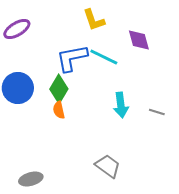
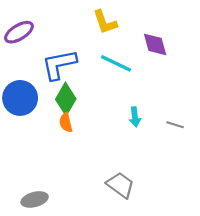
blue L-shape: (72, 58) -> (59, 65), moved
cyan arrow: (121, 105) -> (135, 117), size x0.7

